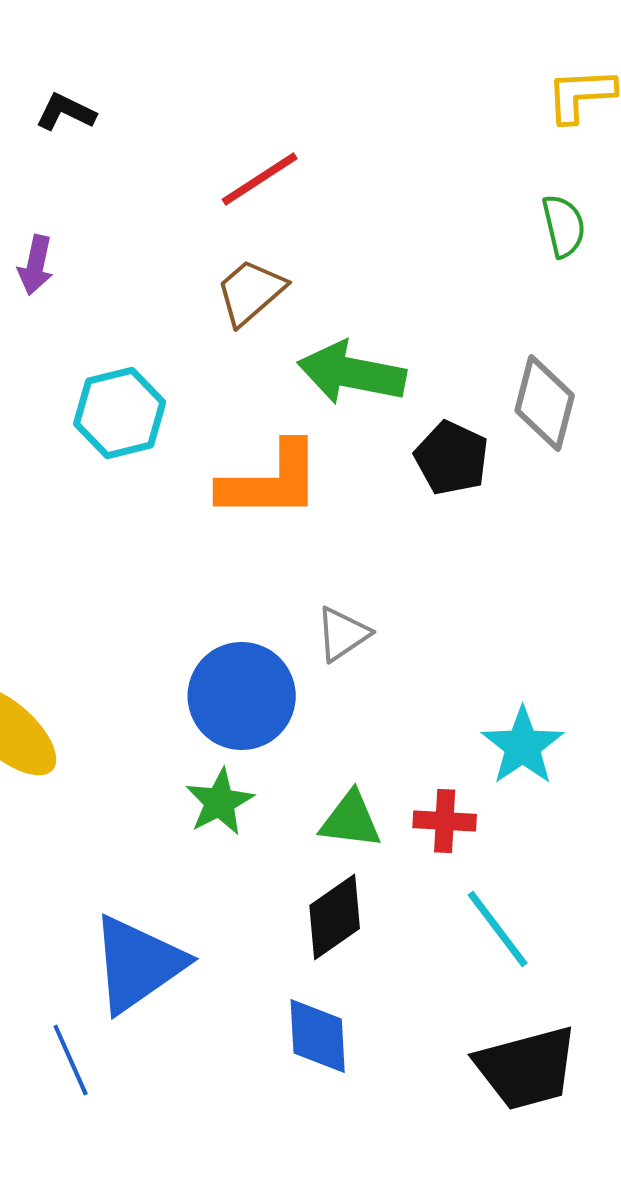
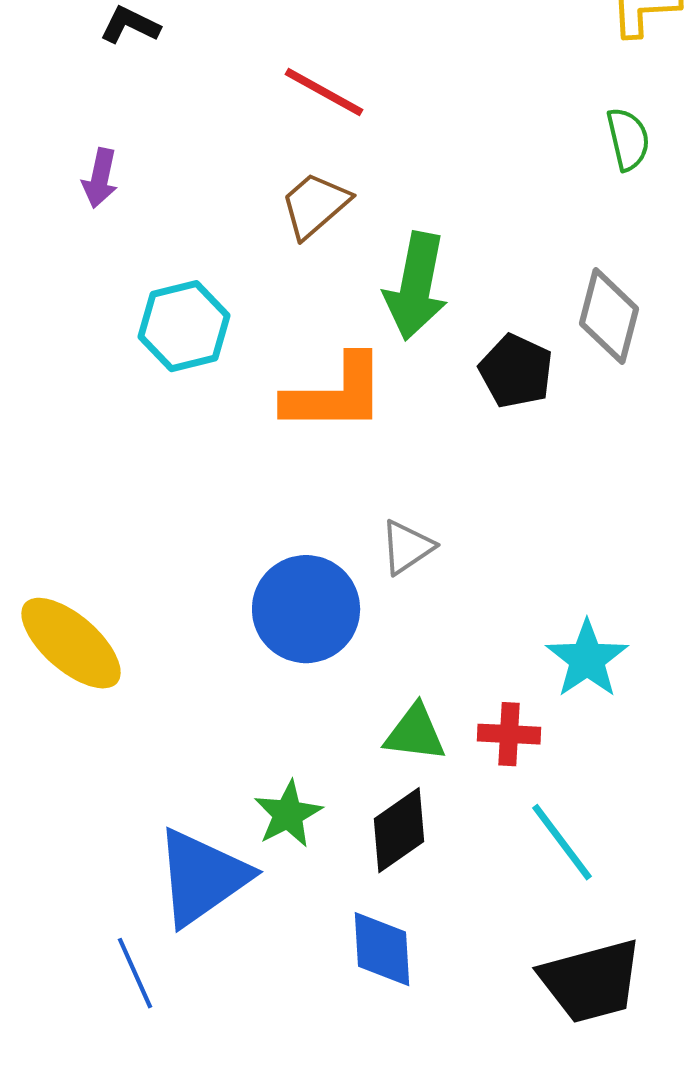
red line: (260, 179) -> (324, 92), turned 62
green arrow: (352, 373) -> (416, 286), turned -90
green star: (220, 802) -> (288, 814), moved

